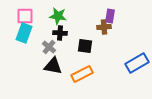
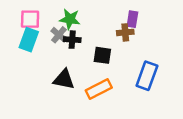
gray cross: (49, 47) -> (59, 35), moved
blue rectangle: (137, 63) -> (147, 76), moved, turned -40

